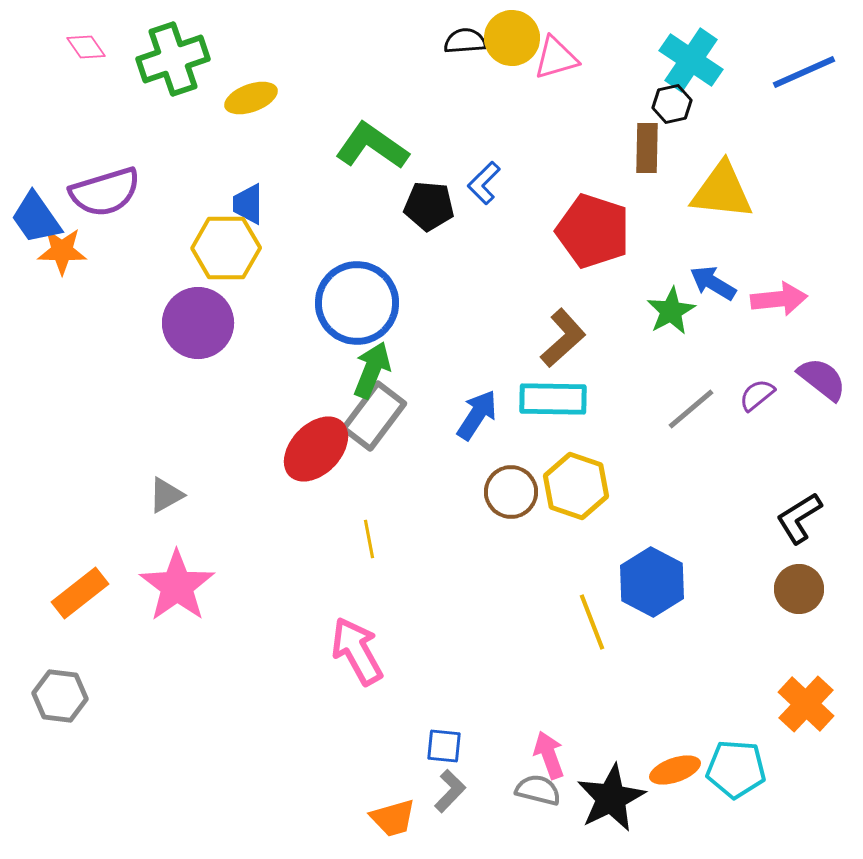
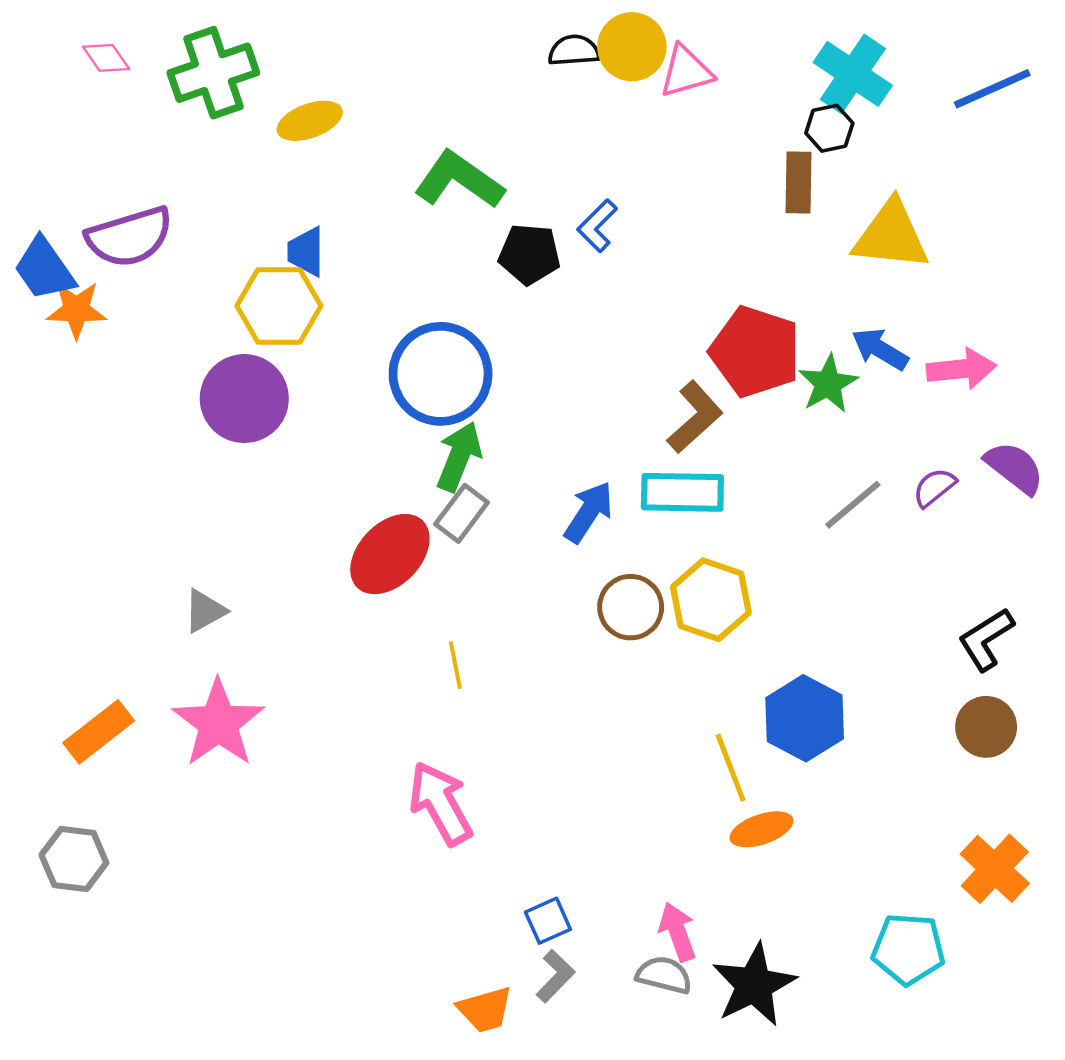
red pentagon: (593, 231) -> (755, 352), moved
gray rectangle: (374, 416) -> (462, 513), size x0.7
blue square: (444, 746) -> (548, 921), turned -30
orange ellipse: (675, 770) -> (761, 829), moved

